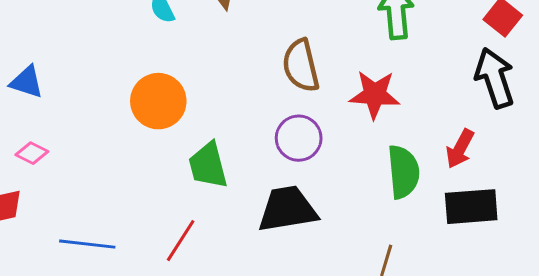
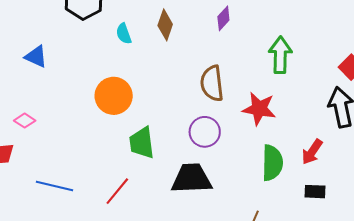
blue triangle: (27, 82) -> (36, 57), moved
black rectangle: (471, 207) -> (315, 192), size x0.6

